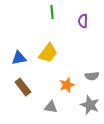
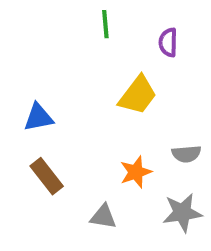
yellow trapezoid: (48, 53) -> (138, 95), moved
gray star: (90, 105) -> (182, 213), turned -30

